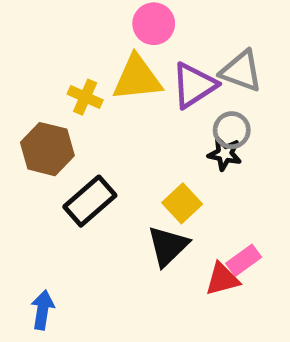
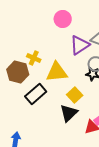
yellow triangle: (137, 78) -> (57, 72), moved
yellow cross: (85, 97) -> (34, 58), moved

